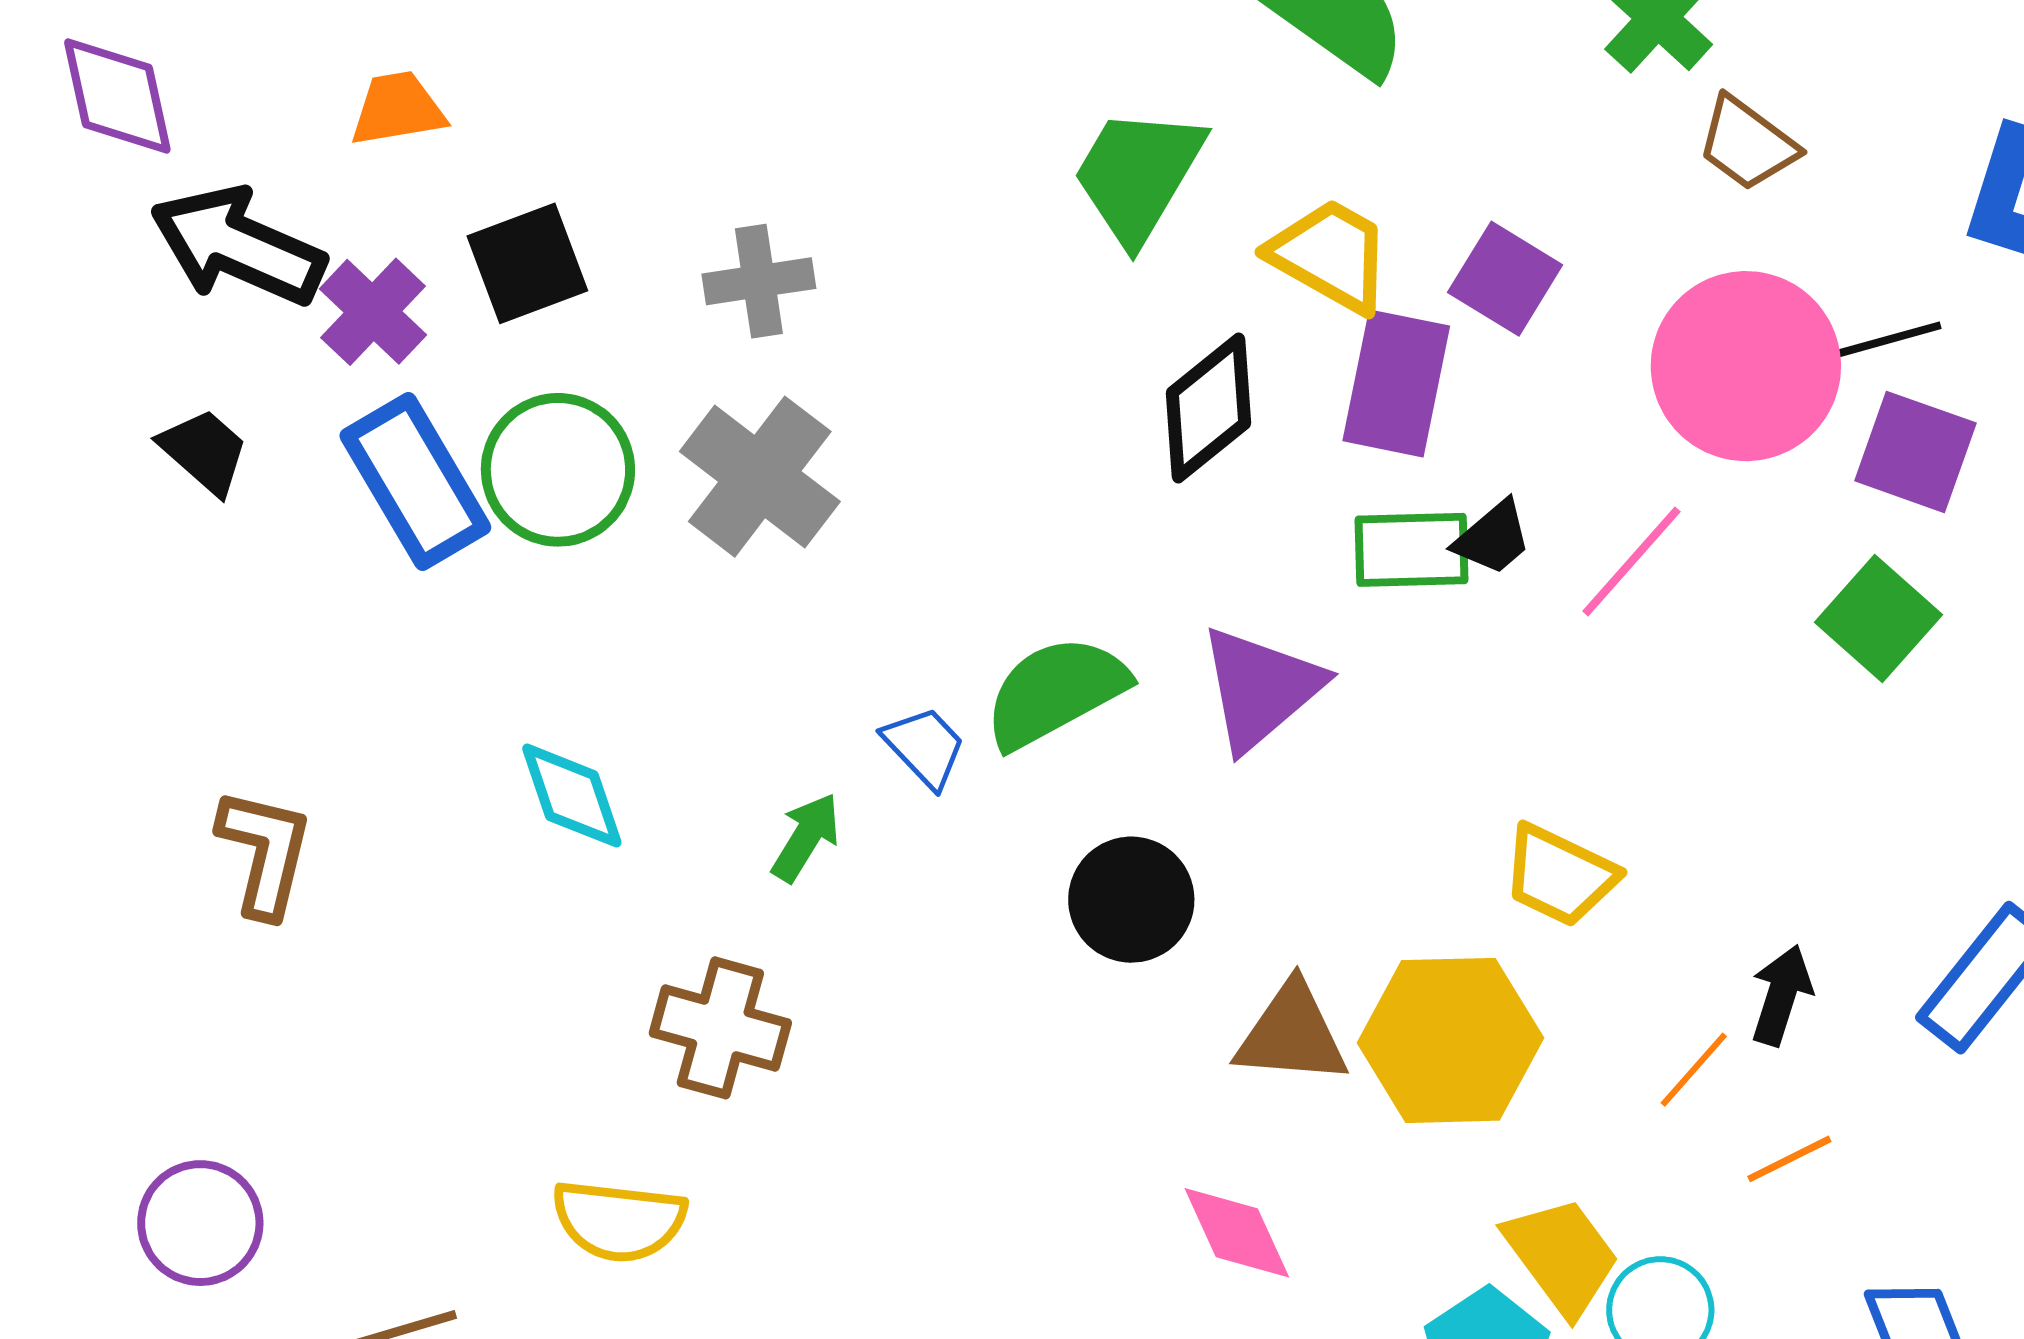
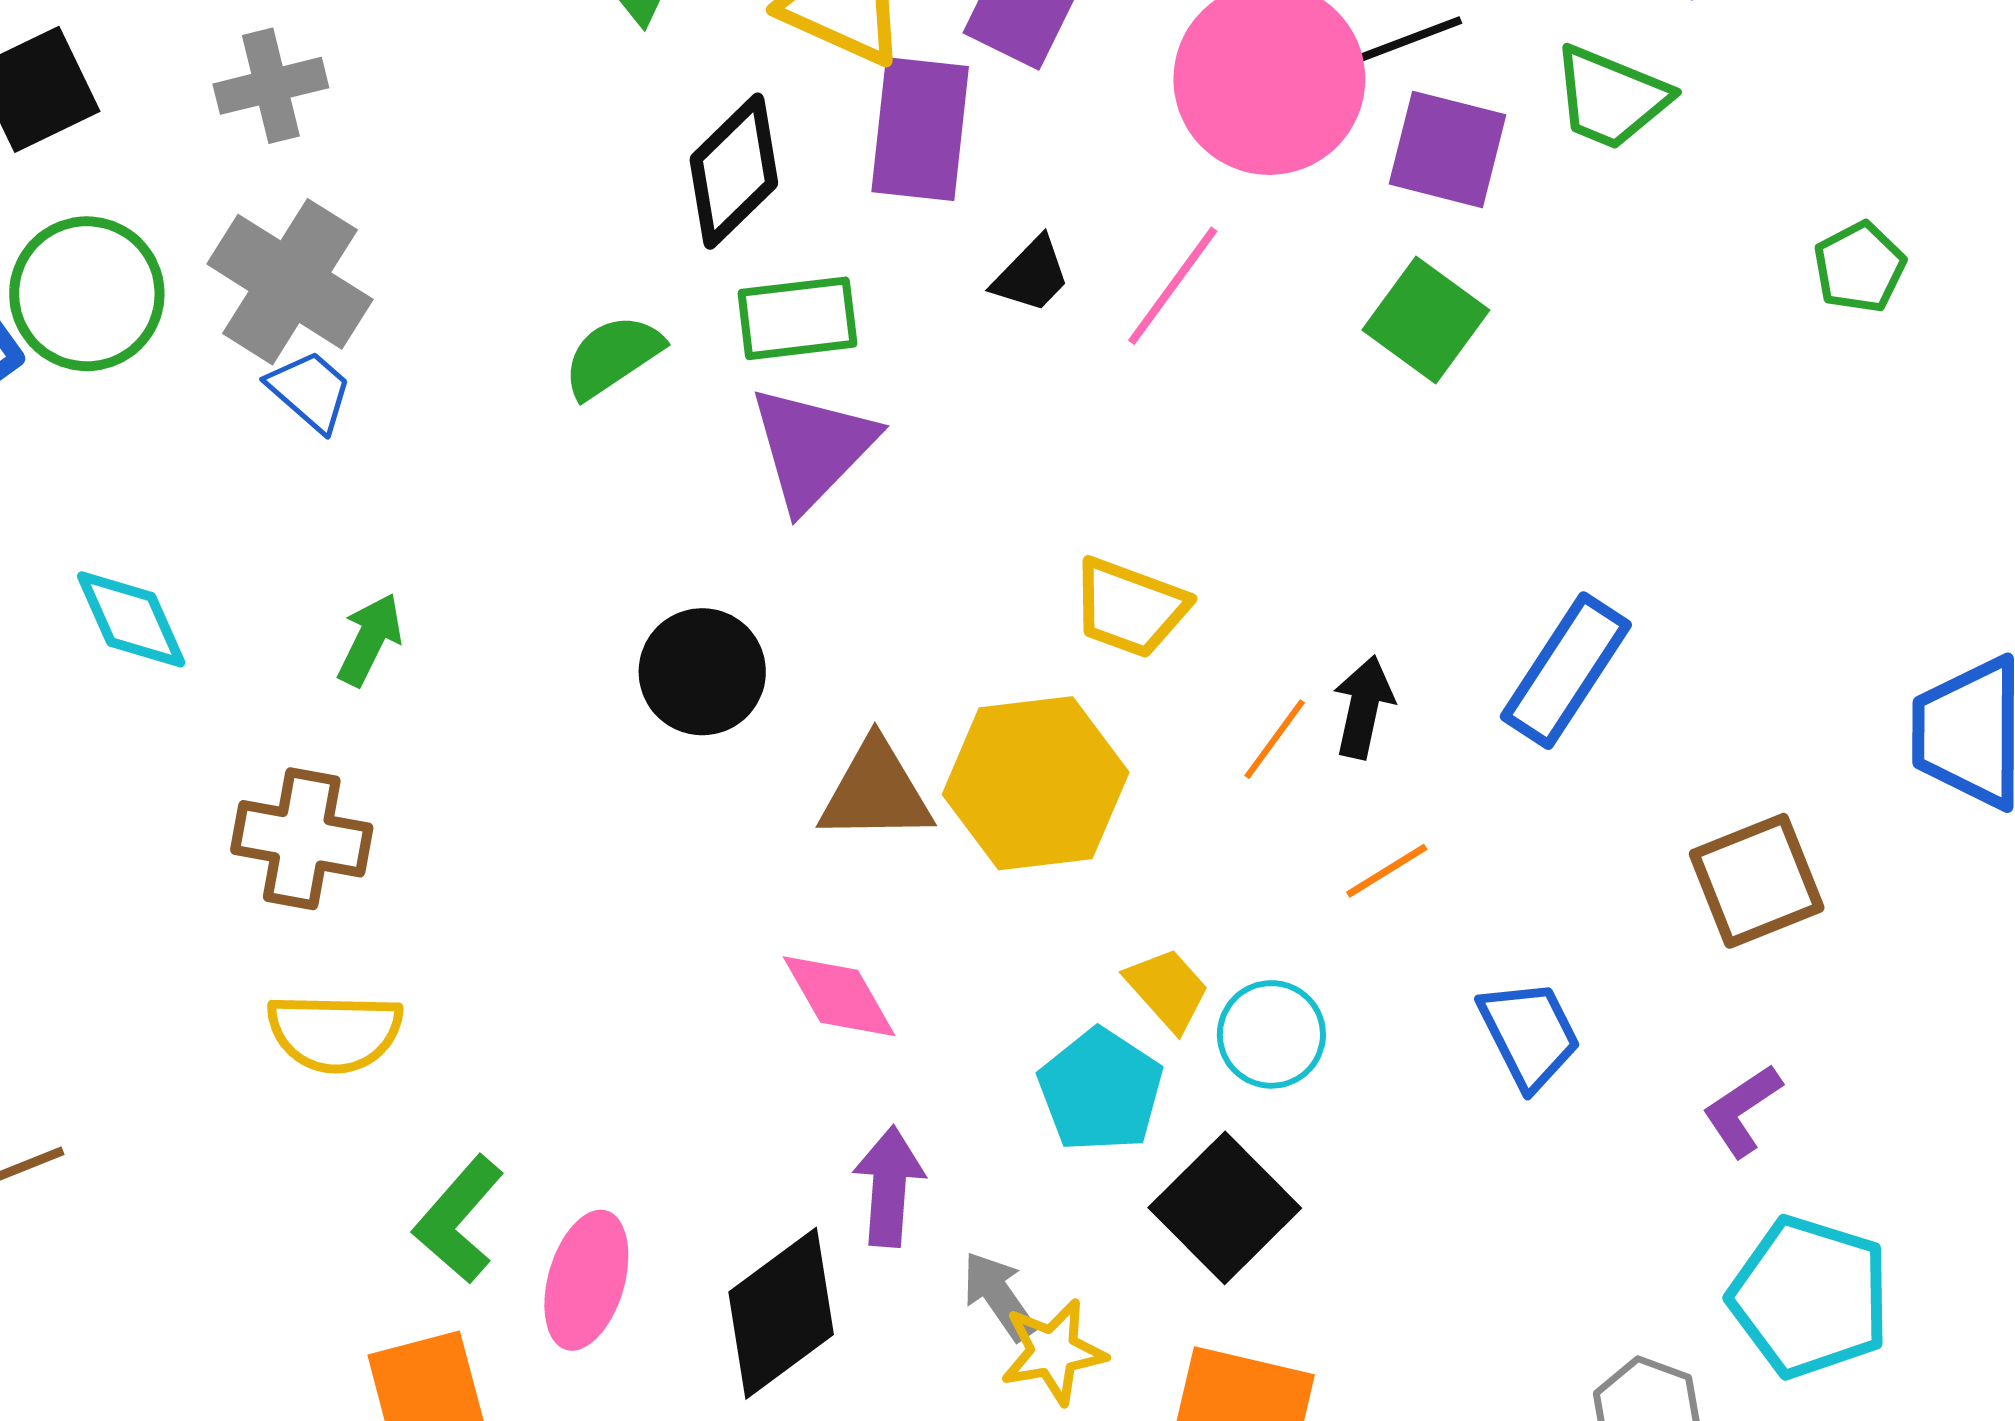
green rectangle: (1411, 550) -> (797, 318), moved
green semicircle: (1055, 692) -> (613, 356), moved, size x0.7
blue trapezoid: (925, 747) -> (310, 391), moved
orange line: (1694, 1070) -> (1275, 739), moved
yellow semicircle: (619, 1220) -> (335, 1033), moved
yellow trapezoid: (1562, 1256) -> (1168, 989), size x0.7

